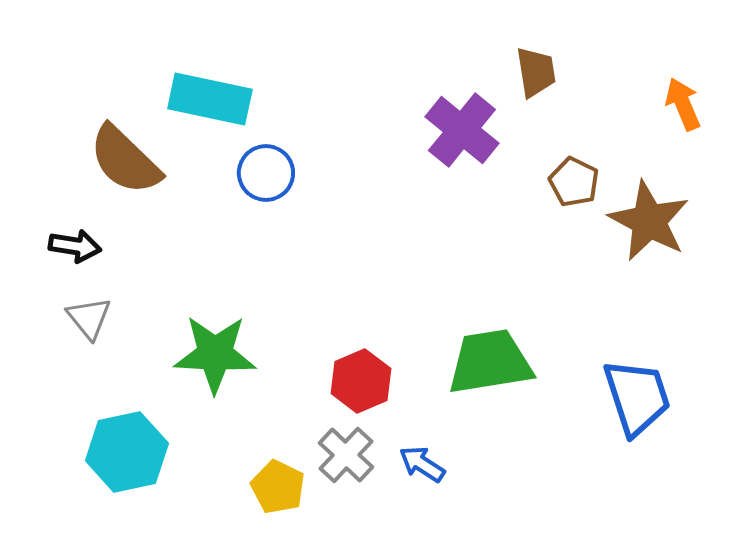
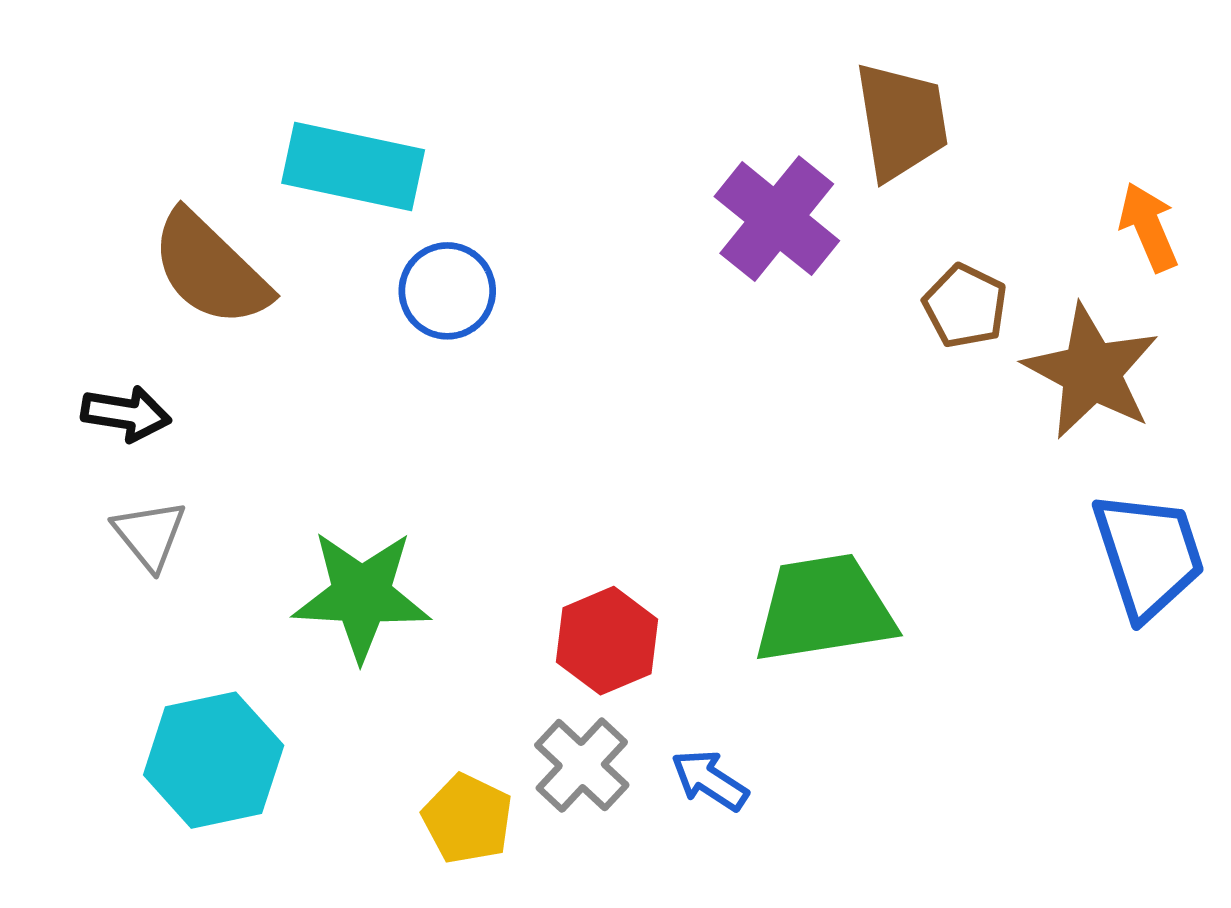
brown trapezoid: (536, 72) -> (901, 121), size x1.4
orange arrow: (683, 104) -> (1148, 227), moved
blue trapezoid: (637, 397) -> (1148, 555), moved

